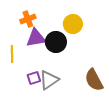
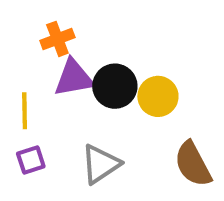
yellow circle: (73, 24) -> (158, 96), moved
purple square: (34, 78) -> (31, 160), moved

